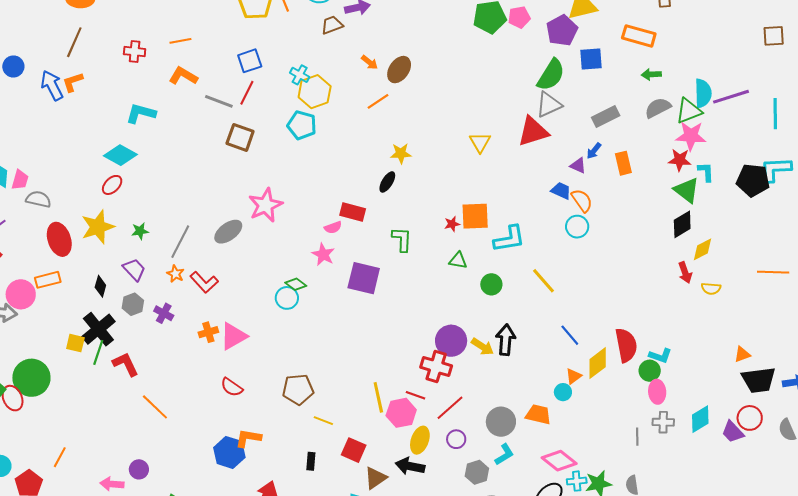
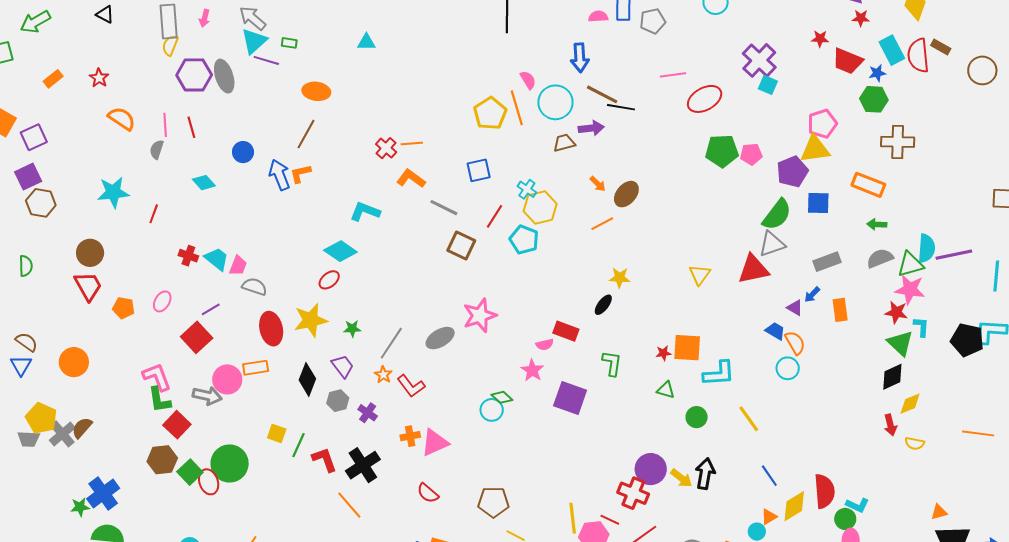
red cross: (135, 52) -> (386, 148), moved, turned 30
red line: (247, 93) -> (495, 216), moved
black diamond: (100, 286) -> (307, 379), size x1.5
black cross: (98, 329) -> (363, 465), moved

